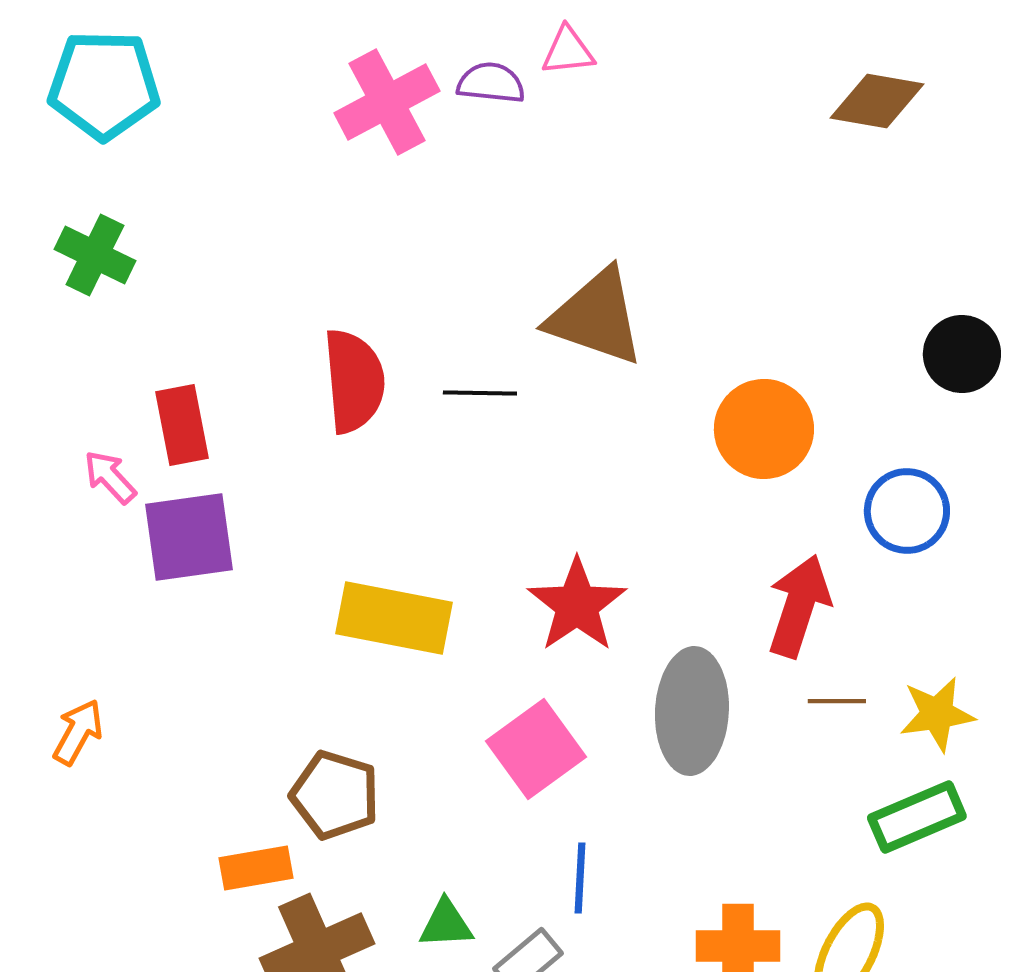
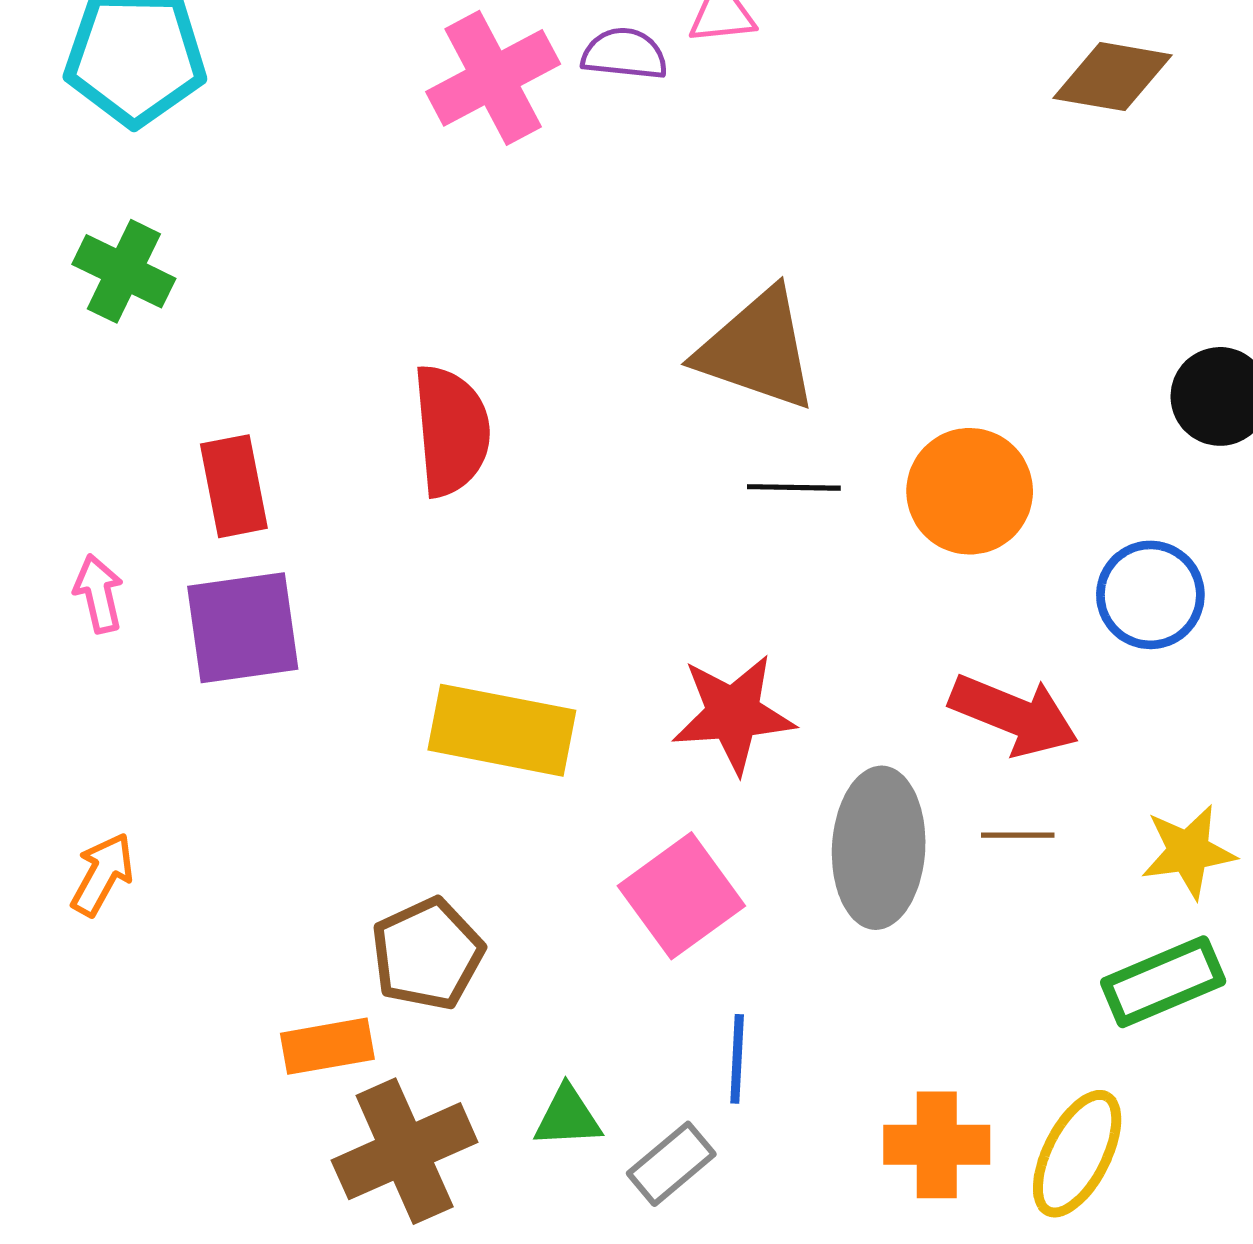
black line: (480, 393) -> (794, 487), moved
pink arrow: (110, 477) -> (99, 594), moved, turned 30
red star: (577, 605) -> (733, 714), turned 30
red arrow: (799, 606) -> (1014, 715), turned 94
brown line: (837, 701) -> (1018, 835), moved
brown pentagon: (335, 795) -> (427, 954), turned 30

